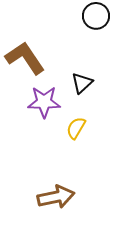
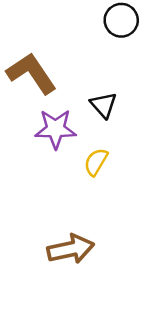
black triangle: (82, 83) -> (104, 105), turned -30

